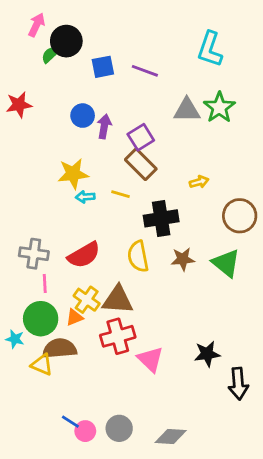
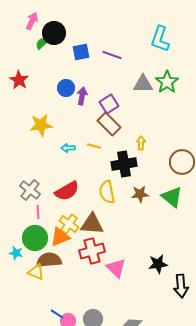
red star: (19, 105) -> (19, 80), turned -30
yellow star: (73, 174) -> (41, 125), moved
yellow arrow: (199, 182) -> (141, 143), moved, turned -72
gray cross: (34, 254) -> (30, 190), turned 30
orange triangle: (74, 317) -> (60, 237), size x1.5

